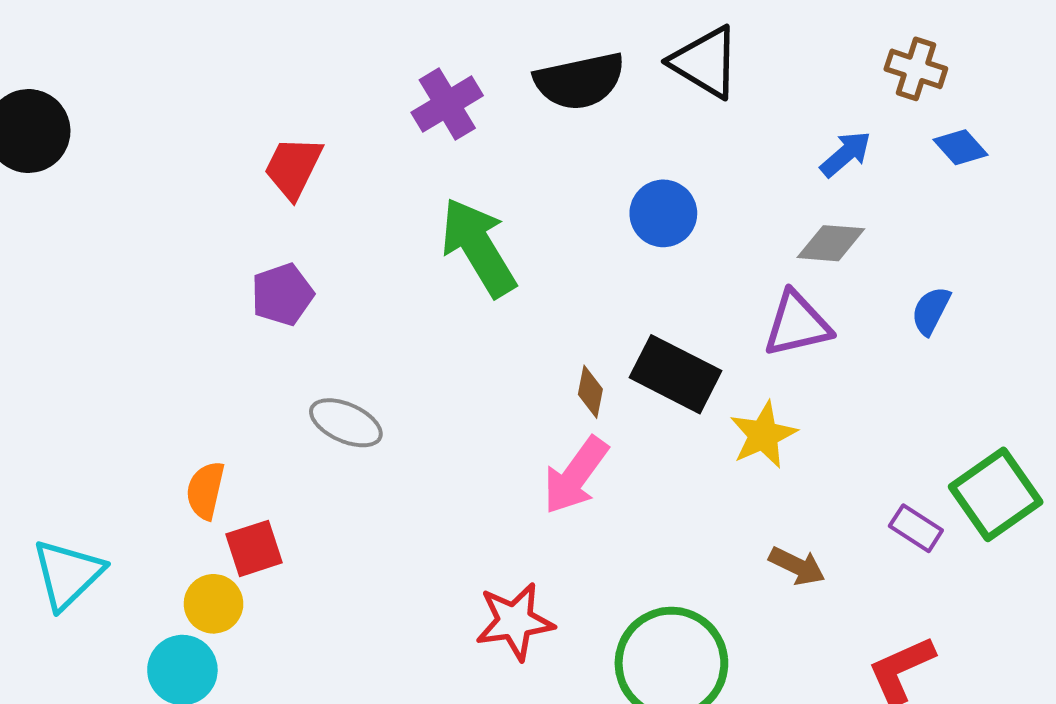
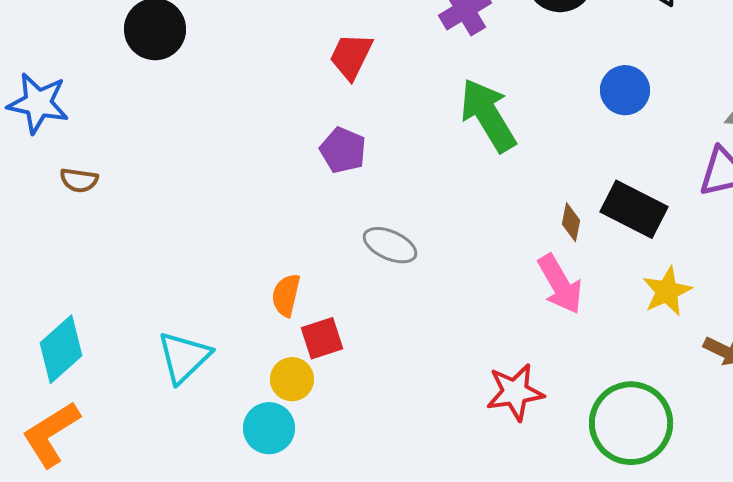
purple pentagon: (282, 294) -> (343, 150), turned -30
yellow star: (763, 435) -> (667, 291), moved
pink arrow: (576, 475) -> (560, 284), turned -66

